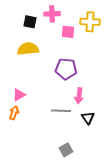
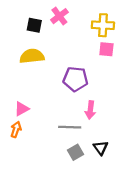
pink cross: (52, 14) -> (59, 16), turned -35
pink square: (68, 32) -> (106, 49), moved
black triangle: (88, 118) -> (101, 148), moved
gray square: (66, 150) -> (75, 152), moved

